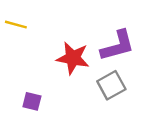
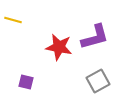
gray square: (111, 85) -> (98, 81), moved

